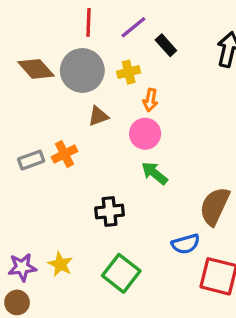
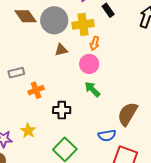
yellow cross: (129, 72) -> (83, 24), size x1.5
orange cross: (64, 154) -> (36, 90), moved
yellow star: (60, 264) -> (28, 131), moved

